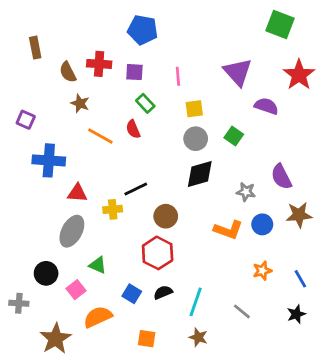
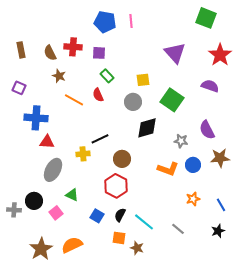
brown rectangle: (35, 48) -> (21, 50), moved
pink line: (178, 76) -> (131, 21), moved
purple semicircle: (266, 106) -> (210, 86), moved
green square: (234, 136) -> (172, 100), size x1.6
gray circle: (196, 139) -> (133, 102), moved
red triangle: (77, 193) -> (47, 142), moved
black semicircle: (163, 292) -> (120, 215), turned -40
cyan line: (196, 302) -> (144, 222), turned -70
gray cross: (19, 303) -> (14, 210), moved
orange semicircle: (98, 317) -> (72, 245), moved
brown star: (198, 337) -> (137, 248), moved
orange square: (147, 339) -> (119, 238), moved

